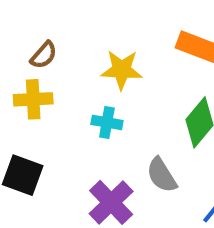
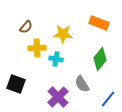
yellow cross: (33, 99) -> (37, 48), moved

